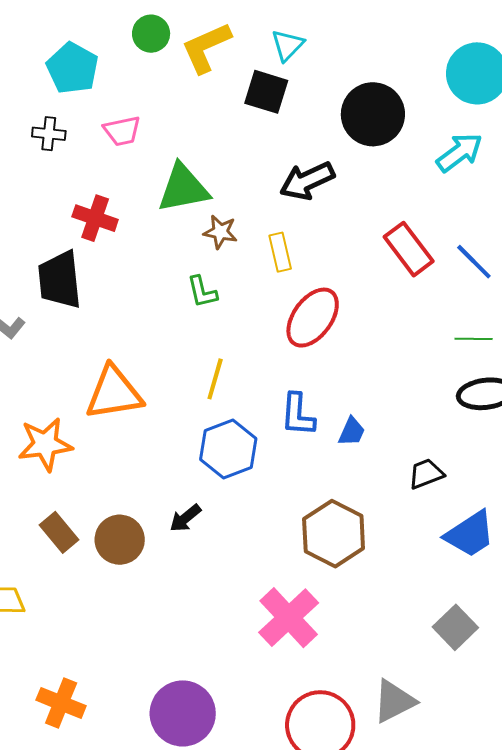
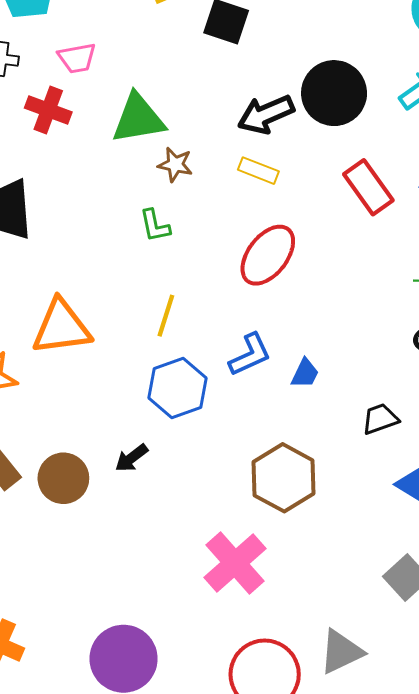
black circle: (373, 114) -> (334, 93), moved
red cross: (95, 218) -> (48, 110), moved
yellow rectangle: (280, 252) -> (258, 171), moved, turned -57
blue L-shape: (298, 415) -> (250, 355), turned -120

